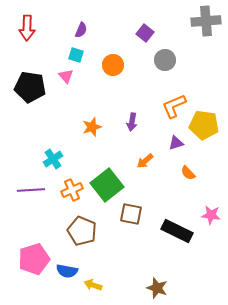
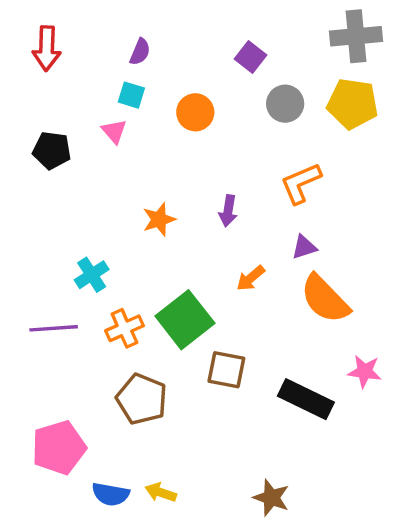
black pentagon: (30, 87) -> (52, 150), size x0.7
yellow pentagon: (204, 125) -> (353, 104), moved
orange semicircle: (188, 173) -> (325, 299), size x2.0
blue semicircle: (67, 271) -> (111, 494), moved

